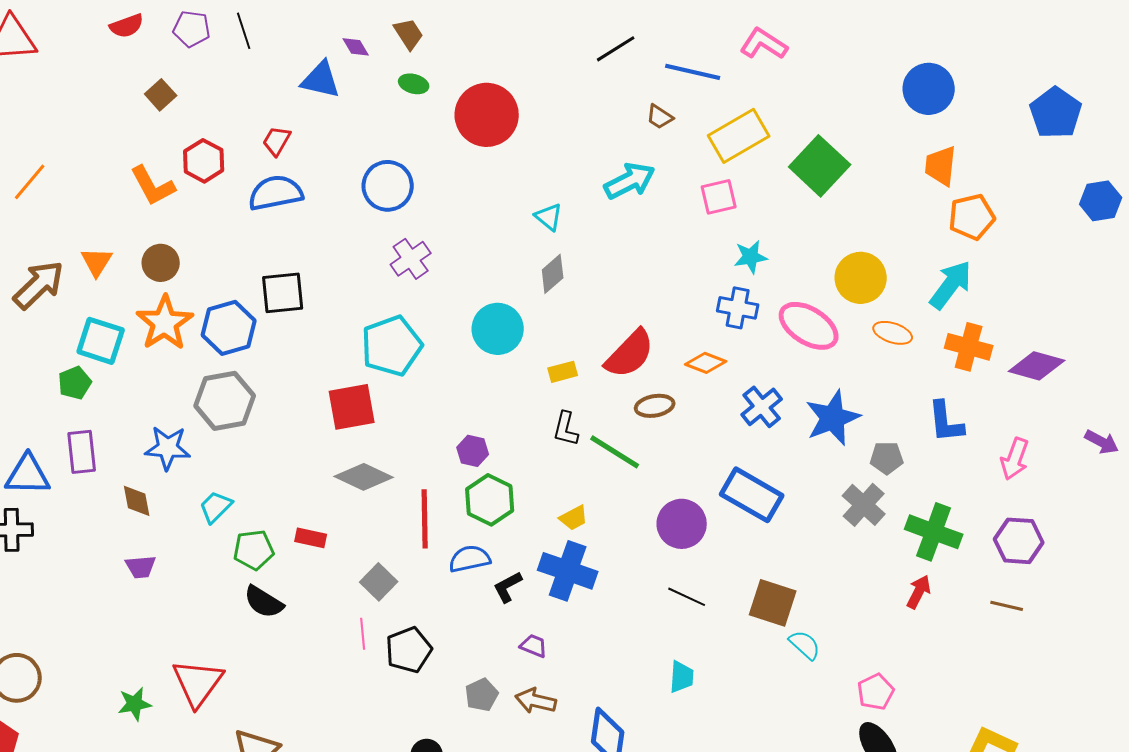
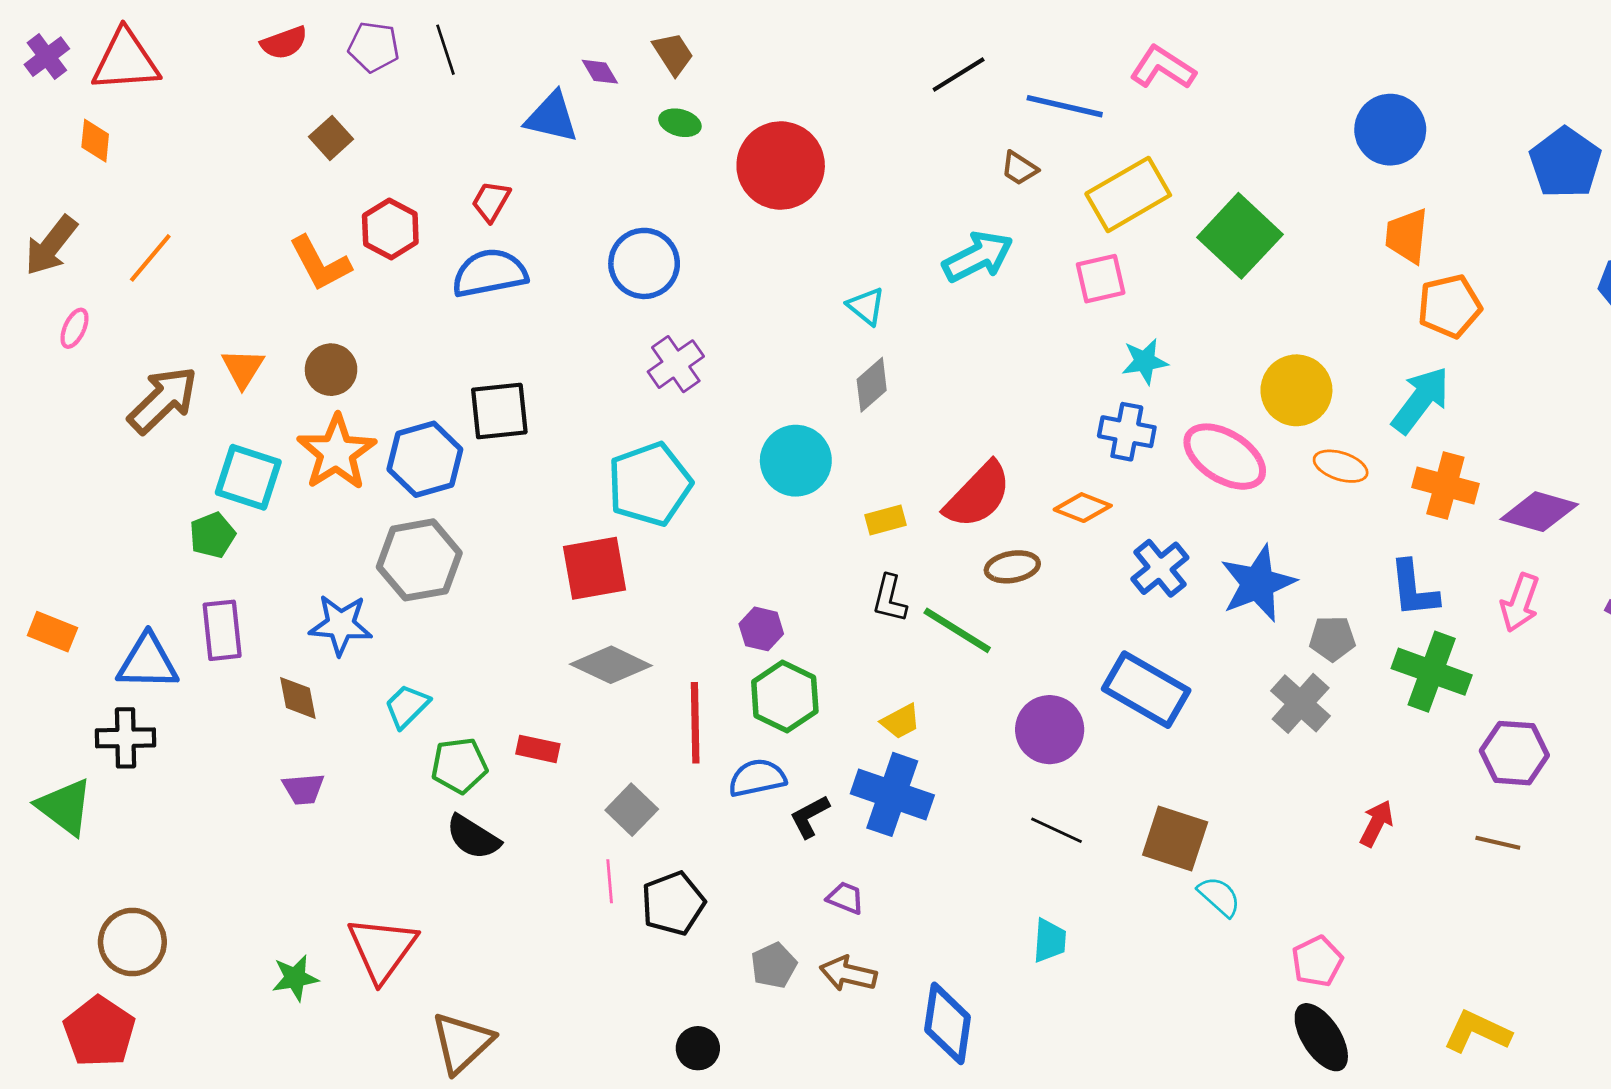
pink arrow: (1015, 459) -> (1520, 603), moved
green cross: (934, 532) -> (1432, 672), moved

